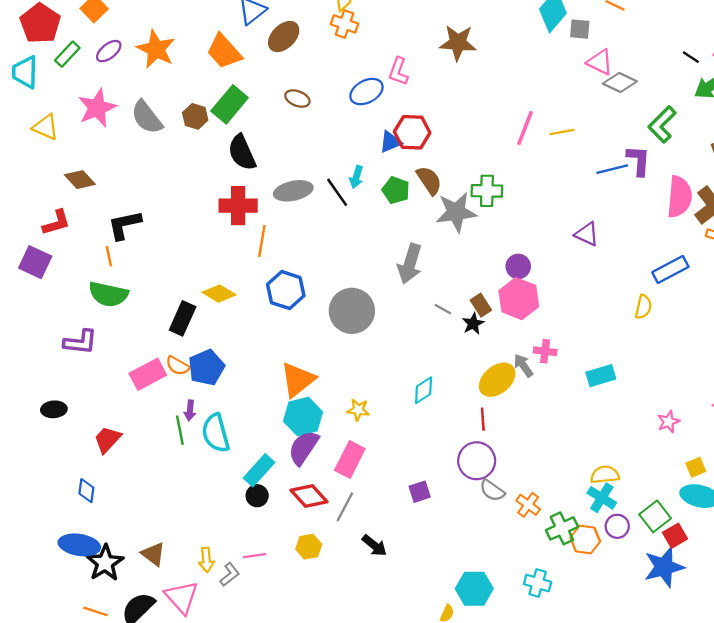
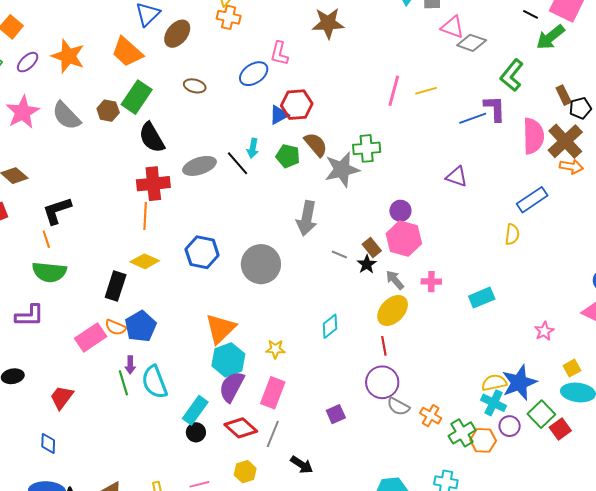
orange line: (262, 241) -> (145, 216), moved
gray arrow: (523, 365) -> (395, 280), moved
blue star: (664, 567) -> (519, 383), moved

